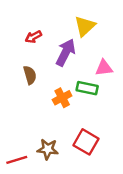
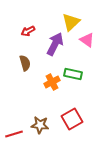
pink triangle: (104, 68) -> (87, 40), moved, turned 42
red square: (86, 142) -> (72, 119), turned 30

